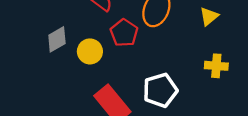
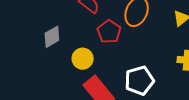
yellow circle: (90, 51) -> (83, 59), moved

